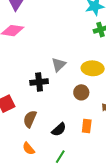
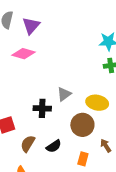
brown circle: (81, 92) -> (82, 125), size x1.5
black semicircle: (59, 129) -> (54, 146), moved

